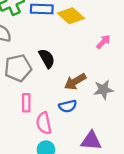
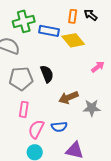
blue semicircle: (68, 106) -> (59, 127), moved
pink semicircle: (44, 123) -> (36, 129), turned 30

